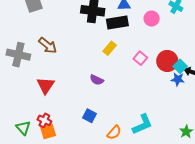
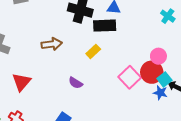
pink circle: (152, 19) -> (158, 56), moved
brown arrow: (48, 45) -> (52, 44), moved, turned -54
pink square: (140, 58) -> (130, 77), moved, size x1.5

